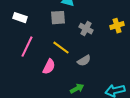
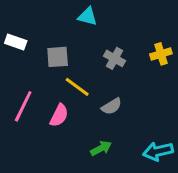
gray square: (58, 18) -> (58, 57), moved
pink line: (27, 47) -> (23, 106), moved

